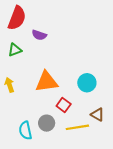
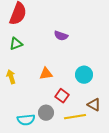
purple semicircle: (39, 35) -> (61, 36), moved
orange triangle: (47, 82) -> (46, 74), size x0.6
cyan semicircle: (25, 130) -> (26, 120), turned -84

